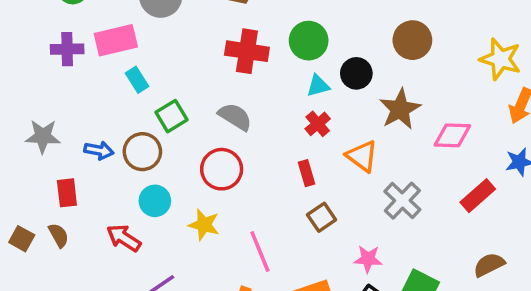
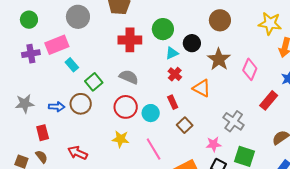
pink diamond: (452, 135) -> (250, 69), turned -60
cyan circle: (155, 201) -> (151, 113), moved
gray cross: (402, 201) -> (234, 121), moved

